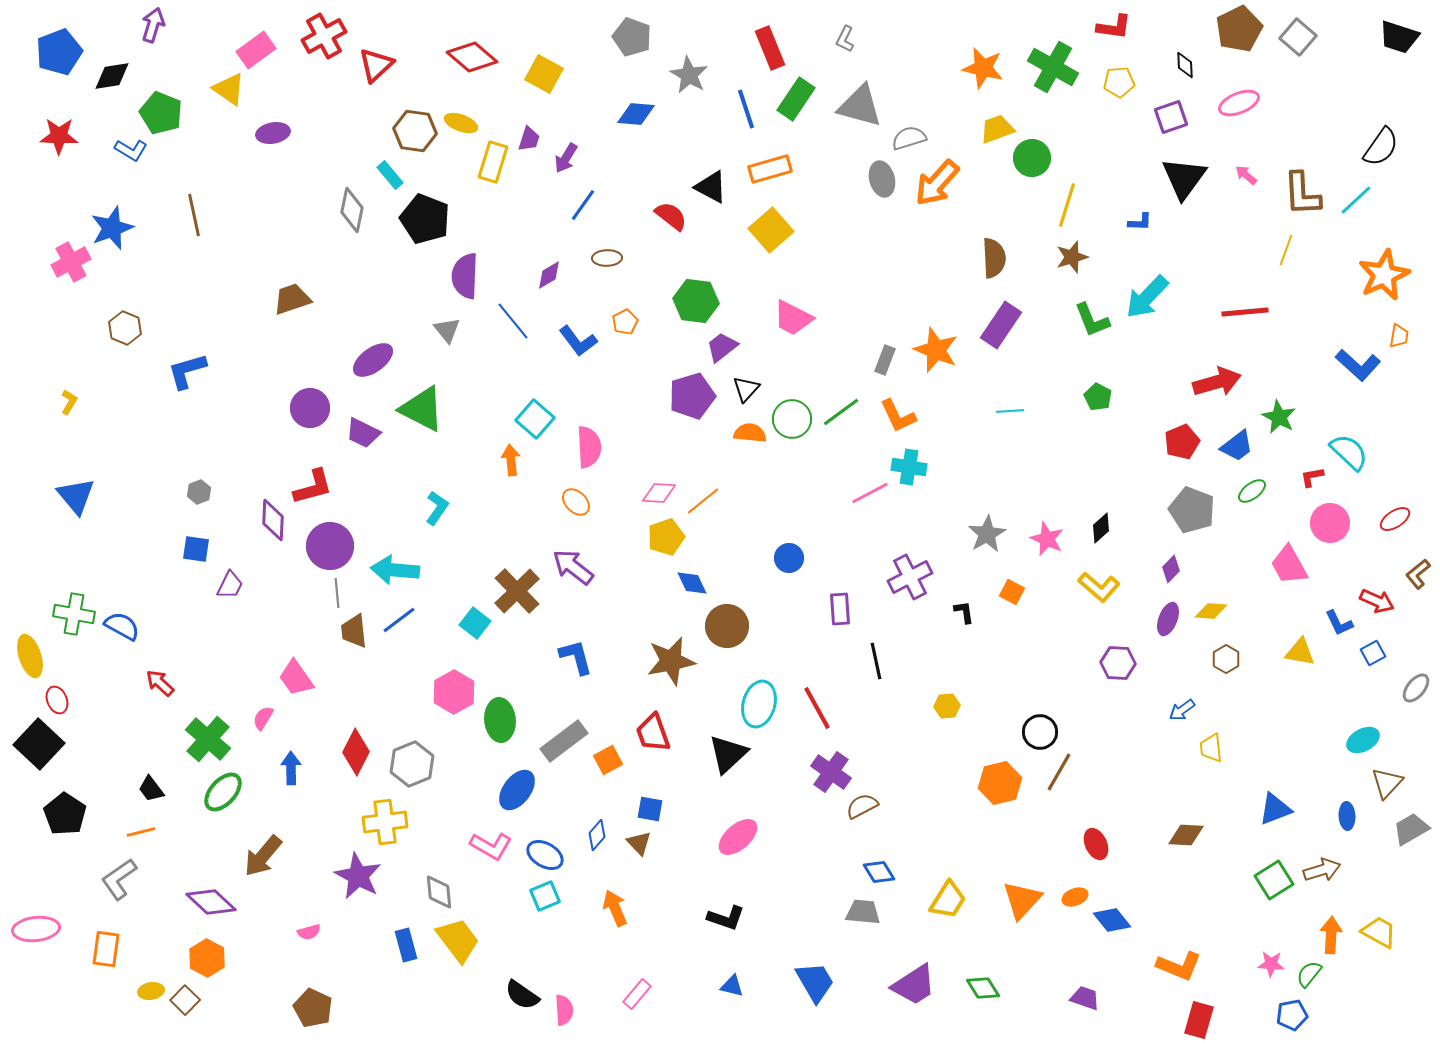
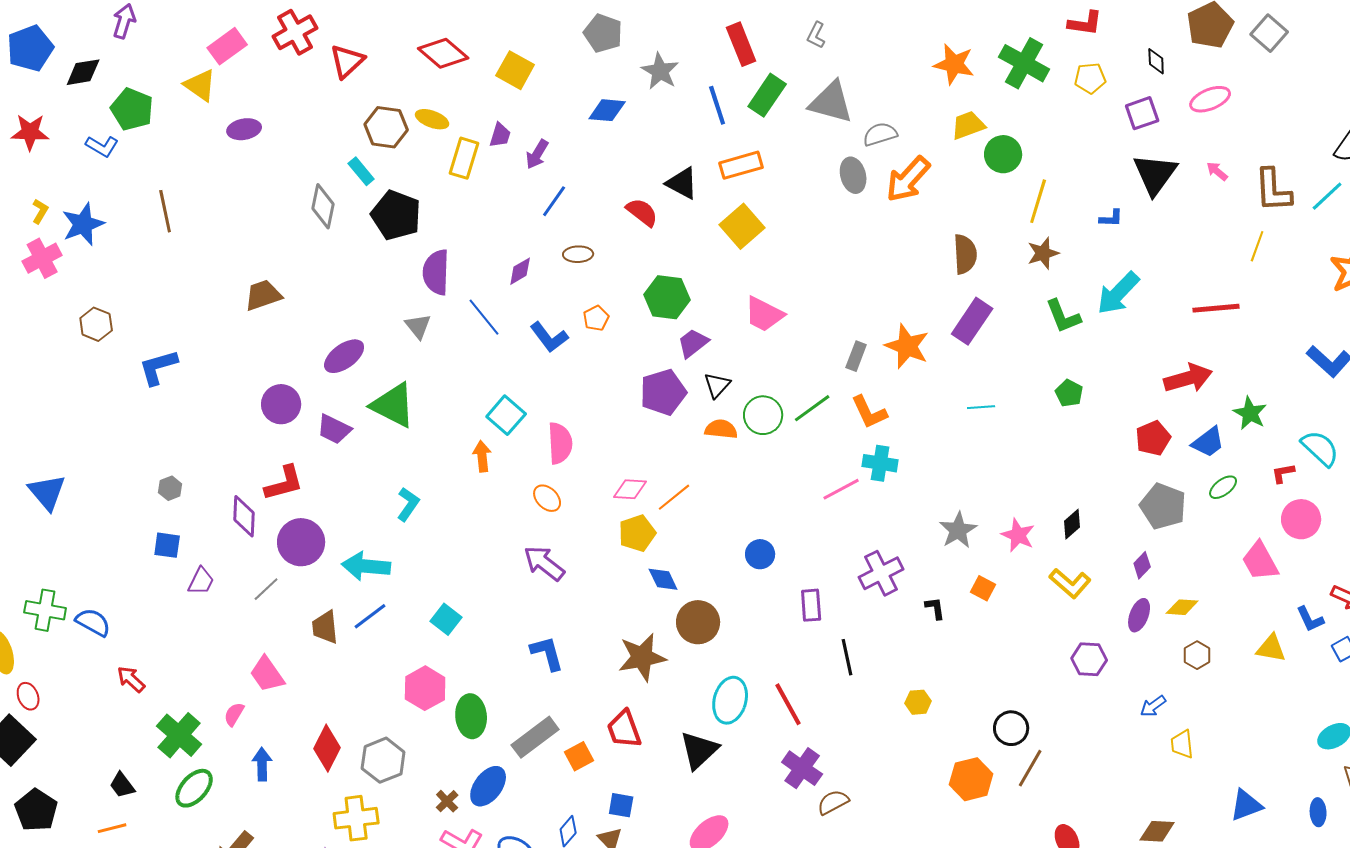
yellow L-shape: (69, 402) -> (40, 211), moved
brown cross: (517, 591) -> (447, 801), moved, size x0.5
gray line: (337, 593) -> (266, 589), moved, turned 52

